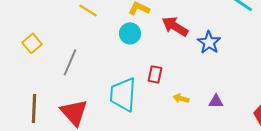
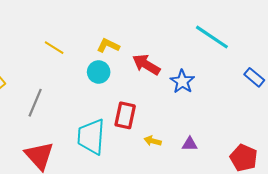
red rectangle: (155, 74) -> (125, 115), size x1.4

